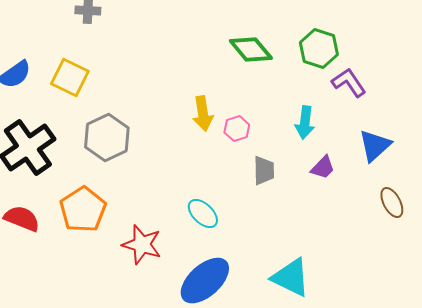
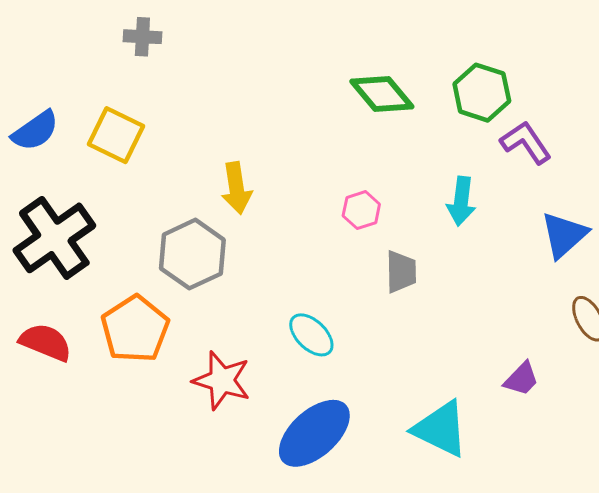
yellow arrow: (203, 114) -> (236, 188), moved
gray hexagon: (107, 138) -> (192, 254), moved
purple trapezoid: (323, 168) -> (521, 379), moved

